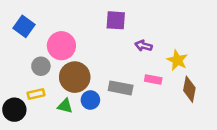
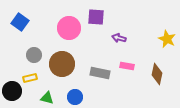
pink circle: (61, 46) -> (69, 28), moved
yellow star: (177, 60) -> (167, 39), moved
blue circle: (90, 100) -> (75, 97), moved
green triangle: (65, 106) -> (47, 98), moved

